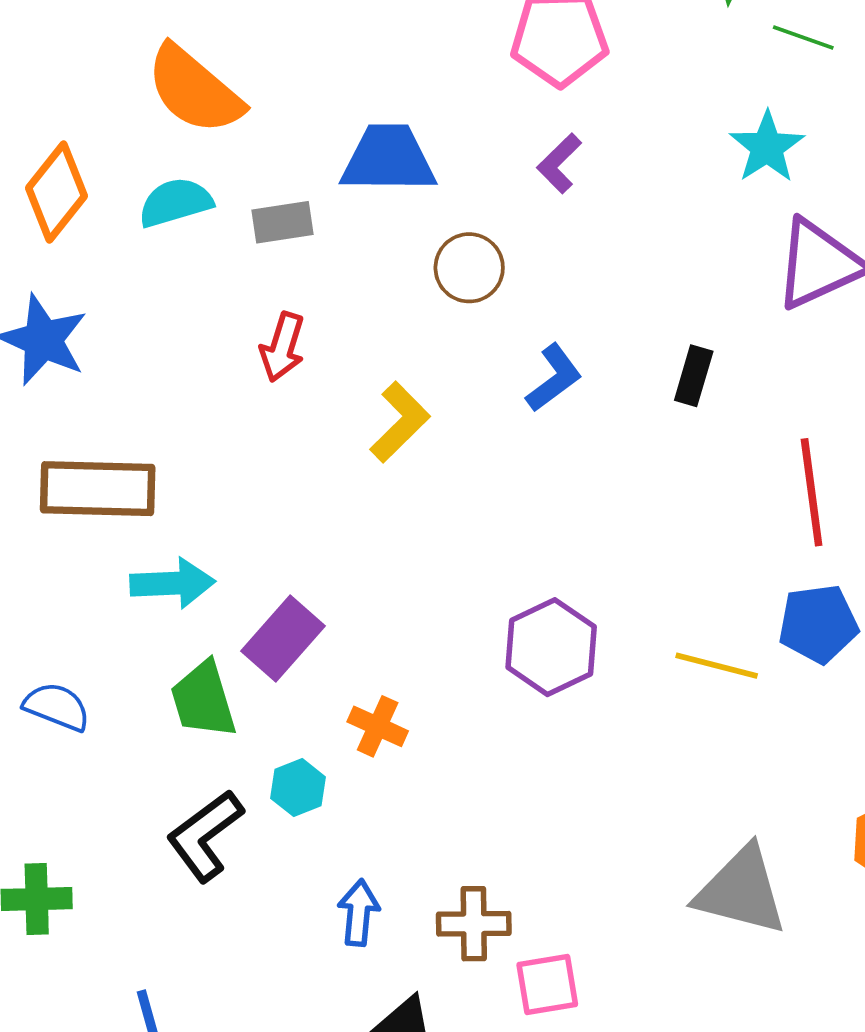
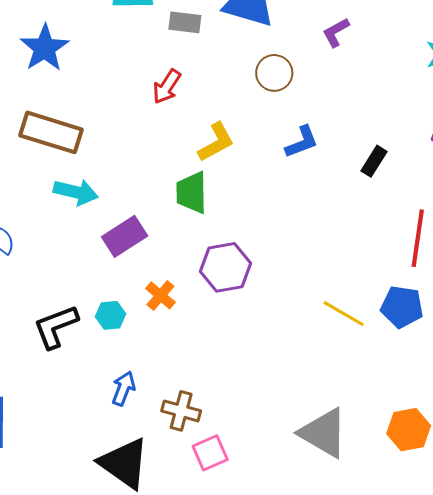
purple hexagon: (551, 647) -> (226, 267), moved
green trapezoid: (203, 700) -> (192, 193), moved
pink square: (547, 985) -> (210, 453), turned -30

